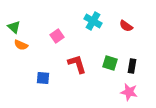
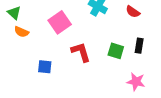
pink square: (57, 36) -> (60, 22), size x1.5
black rectangle: (132, 66) -> (139, 46), moved

